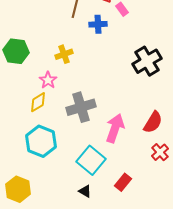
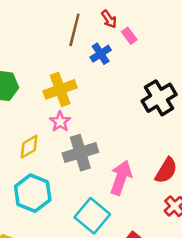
blue cross: (98, 24) -> (101, 54), turned -30
yellow cross: (64, 54) -> (60, 89), size x1.5
pink star: (48, 80) -> (60, 122), moved

